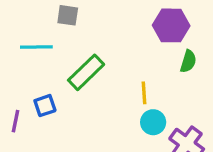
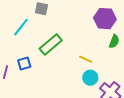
cyan line: (36, 47) -> (21, 27), turned -54
yellow line: (144, 93) -> (86, 59), turned -64

